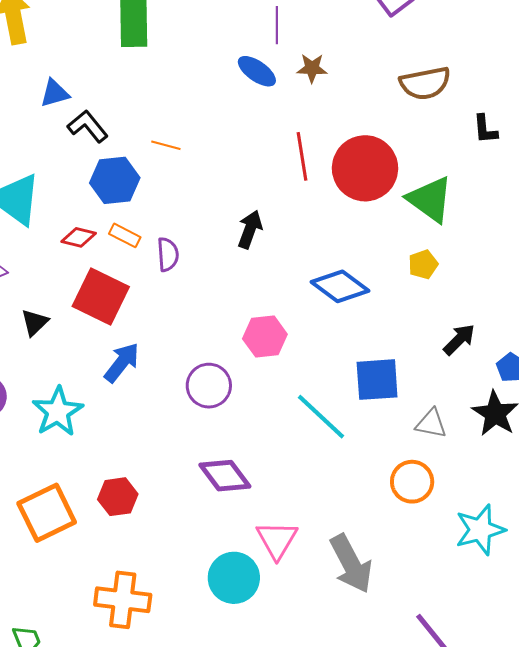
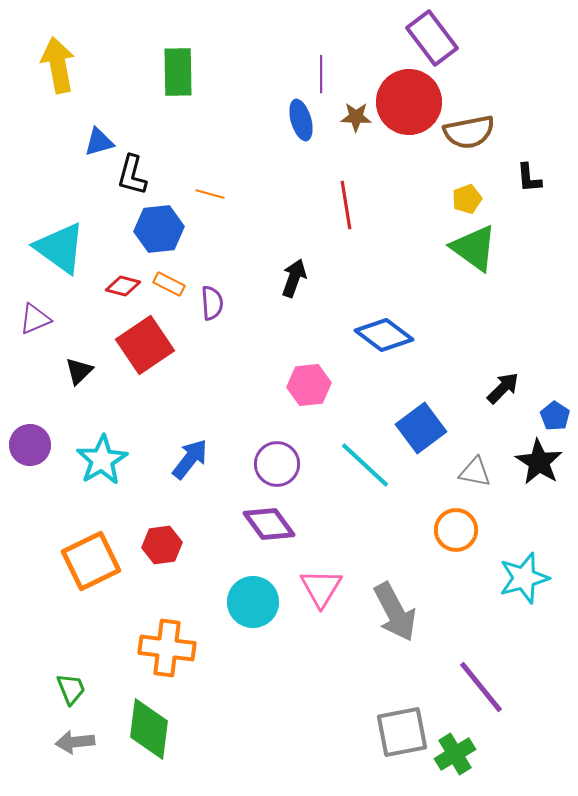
blue ellipse: (257, 71) -> (301, 120), turned 39
black L-shape: (88, 126) -> (132, 175), turned -126
red circle: (365, 168) -> (409, 102), moved
yellow pentagon: (423, 264) -> (467, 199), moved
red square: (101, 296) -> (145, 345), turned 30
blue arrow: (122, 363) -> (190, 459), moved
blue square: (377, 380) -> (421, 428), turned -33
purple circle: (209, 386) -> (277, 464), moved
cyan circle: (234, 578) -> (253, 602), moved

